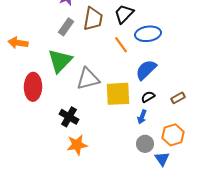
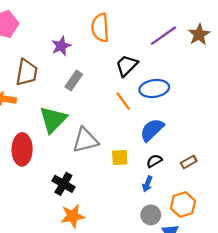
brown trapezoid: (93, 19) -> (27, 72), moved
gray rectangle: (66, 27) -> (74, 80), moved
yellow square: (118, 94) -> (120, 157), size x0.6

